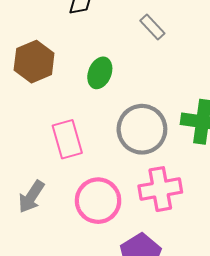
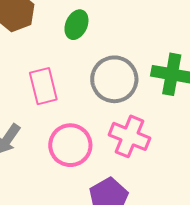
pink cross: (160, 189) -> (129, 136), turned 30

